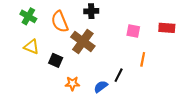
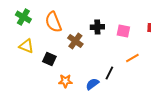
black cross: (91, 11) -> (97, 27), moved
brown cross: (83, 42) -> (75, 41), size x0.7
orange line: (143, 59) -> (132, 58), turned 48

